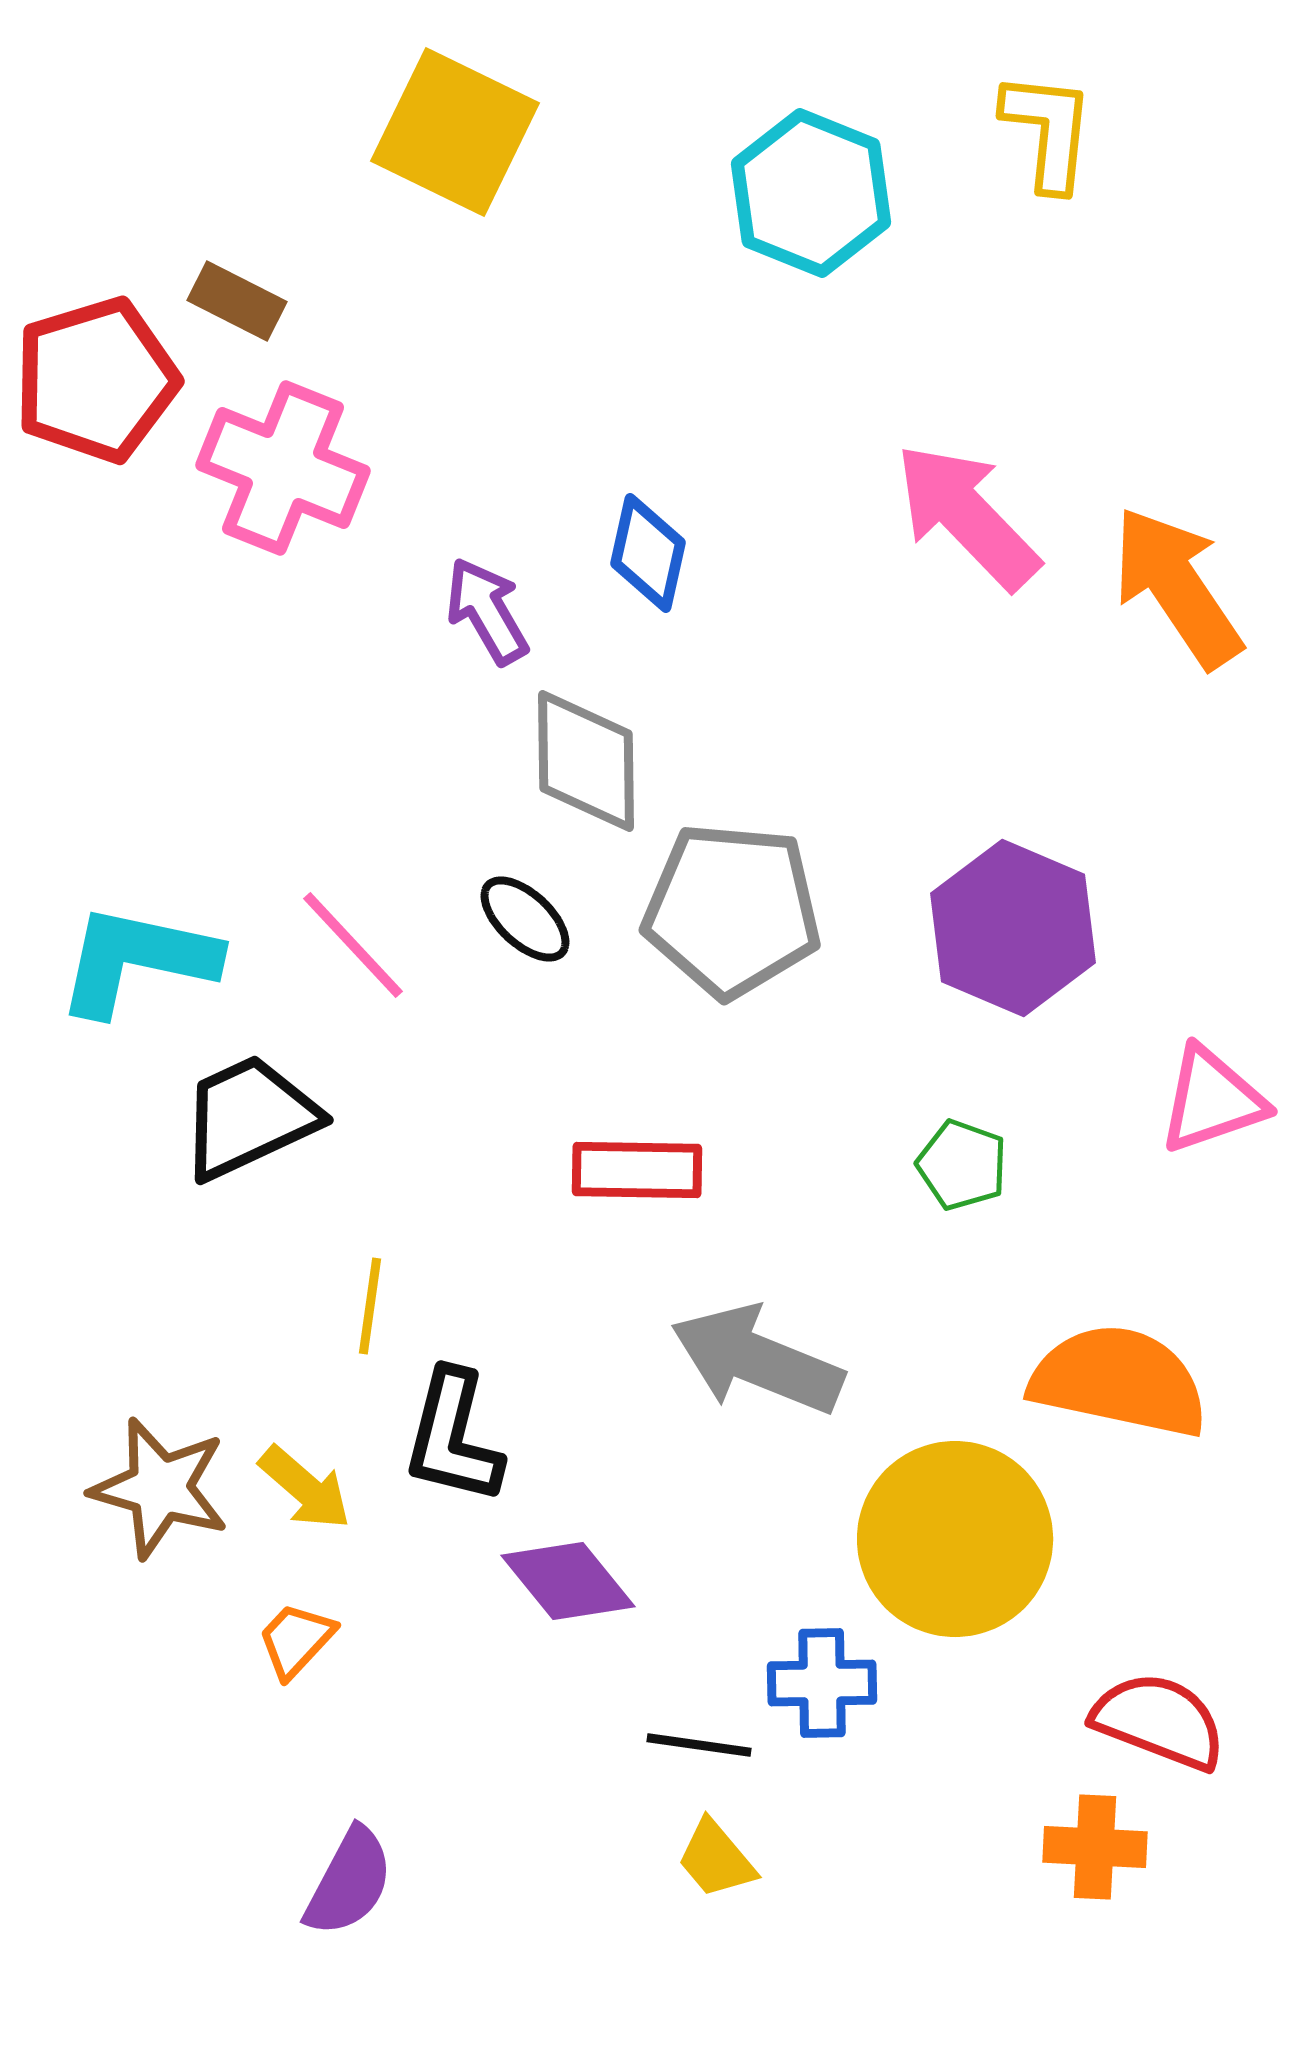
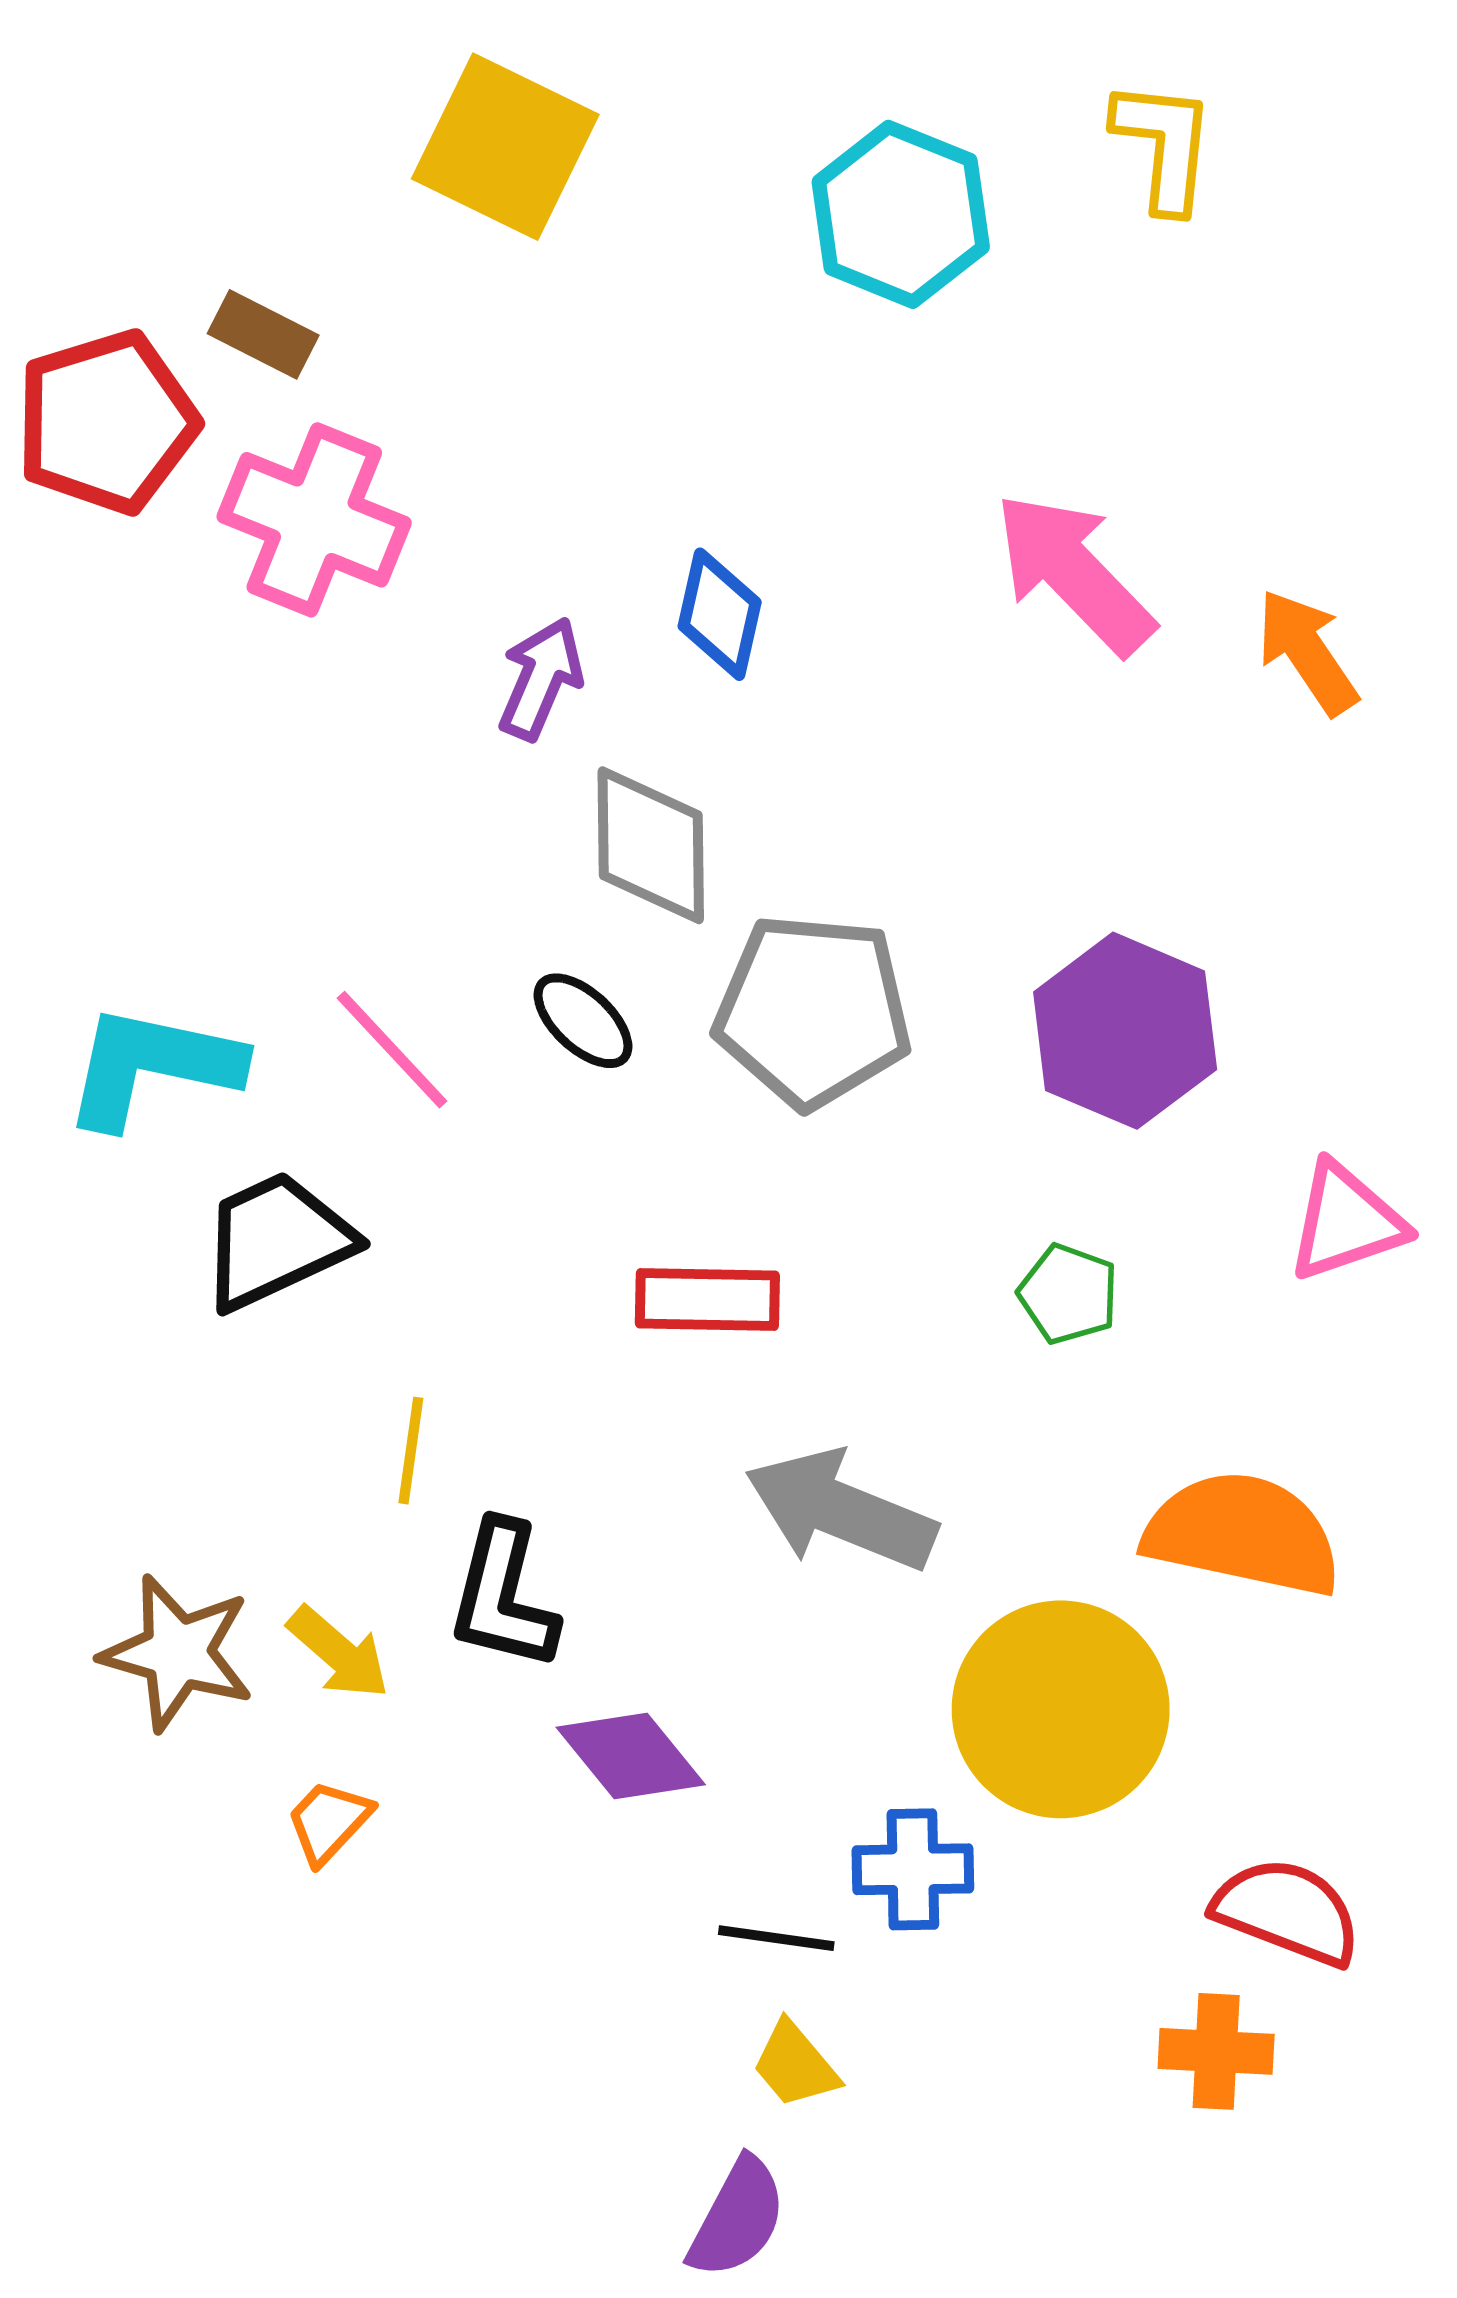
orange arrow: (1177, 587) -> (1307, 652), size x0.7
purple arrow: (487, 611) -> (541, 679), turned 53
purple semicircle: (349, 1882) -> (737, 2218), moved

